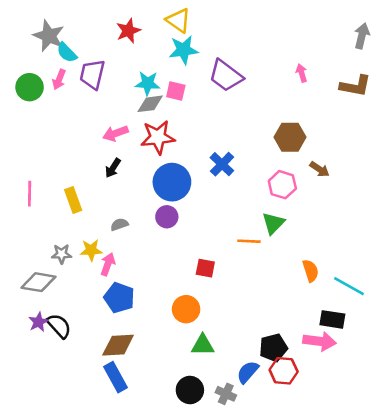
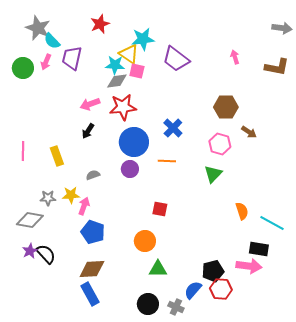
yellow triangle: (178, 20) -> (129, 54), moved
gray arrow: (362, 36) -> (282, 28), turned 84
orange line: (249, 241) -> (167, 161), moved

